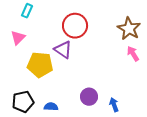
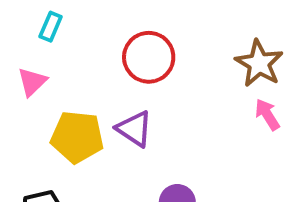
purple triangle: (63, 50) -> (134, 129), moved

